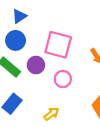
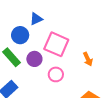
blue triangle: (19, 16) -> (36, 19), moved

